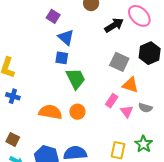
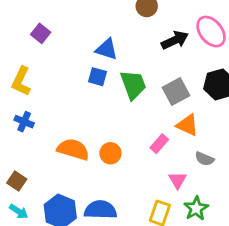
purple square: (53, 16) -> (41, 33), moved
blue triangle: (66, 37) -> (107, 49), turned -30
gray square: (119, 62) -> (176, 91), turned 30
green trapezoid: (76, 79) -> (133, 85), moved
pink triangle: (127, 111) -> (178, 180), moved

